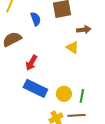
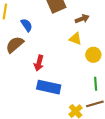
blue semicircle: (36, 19) -> (27, 25), moved
yellow circle: (64, 94) -> (93, 55), moved

